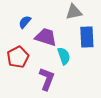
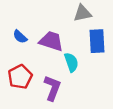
blue semicircle: (25, 22) -> (20, 37), moved, turned -88
red pentagon: (18, 57) -> (20, 77), moved

